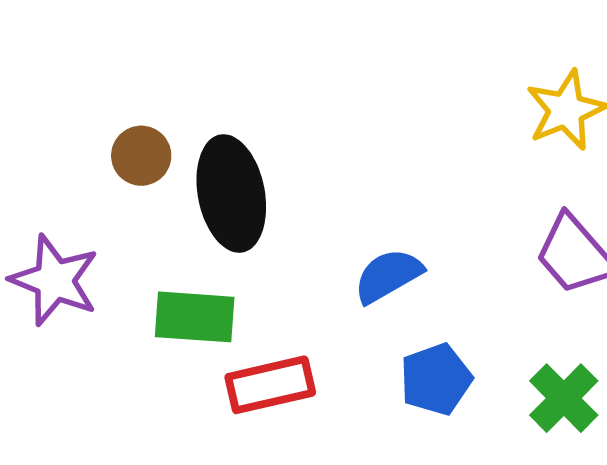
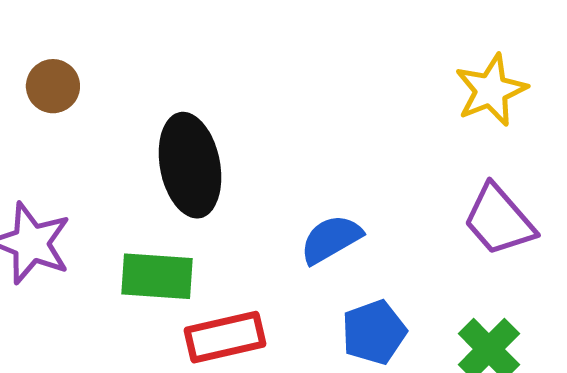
brown circle: (141, 156) -> (53, 86), moved

